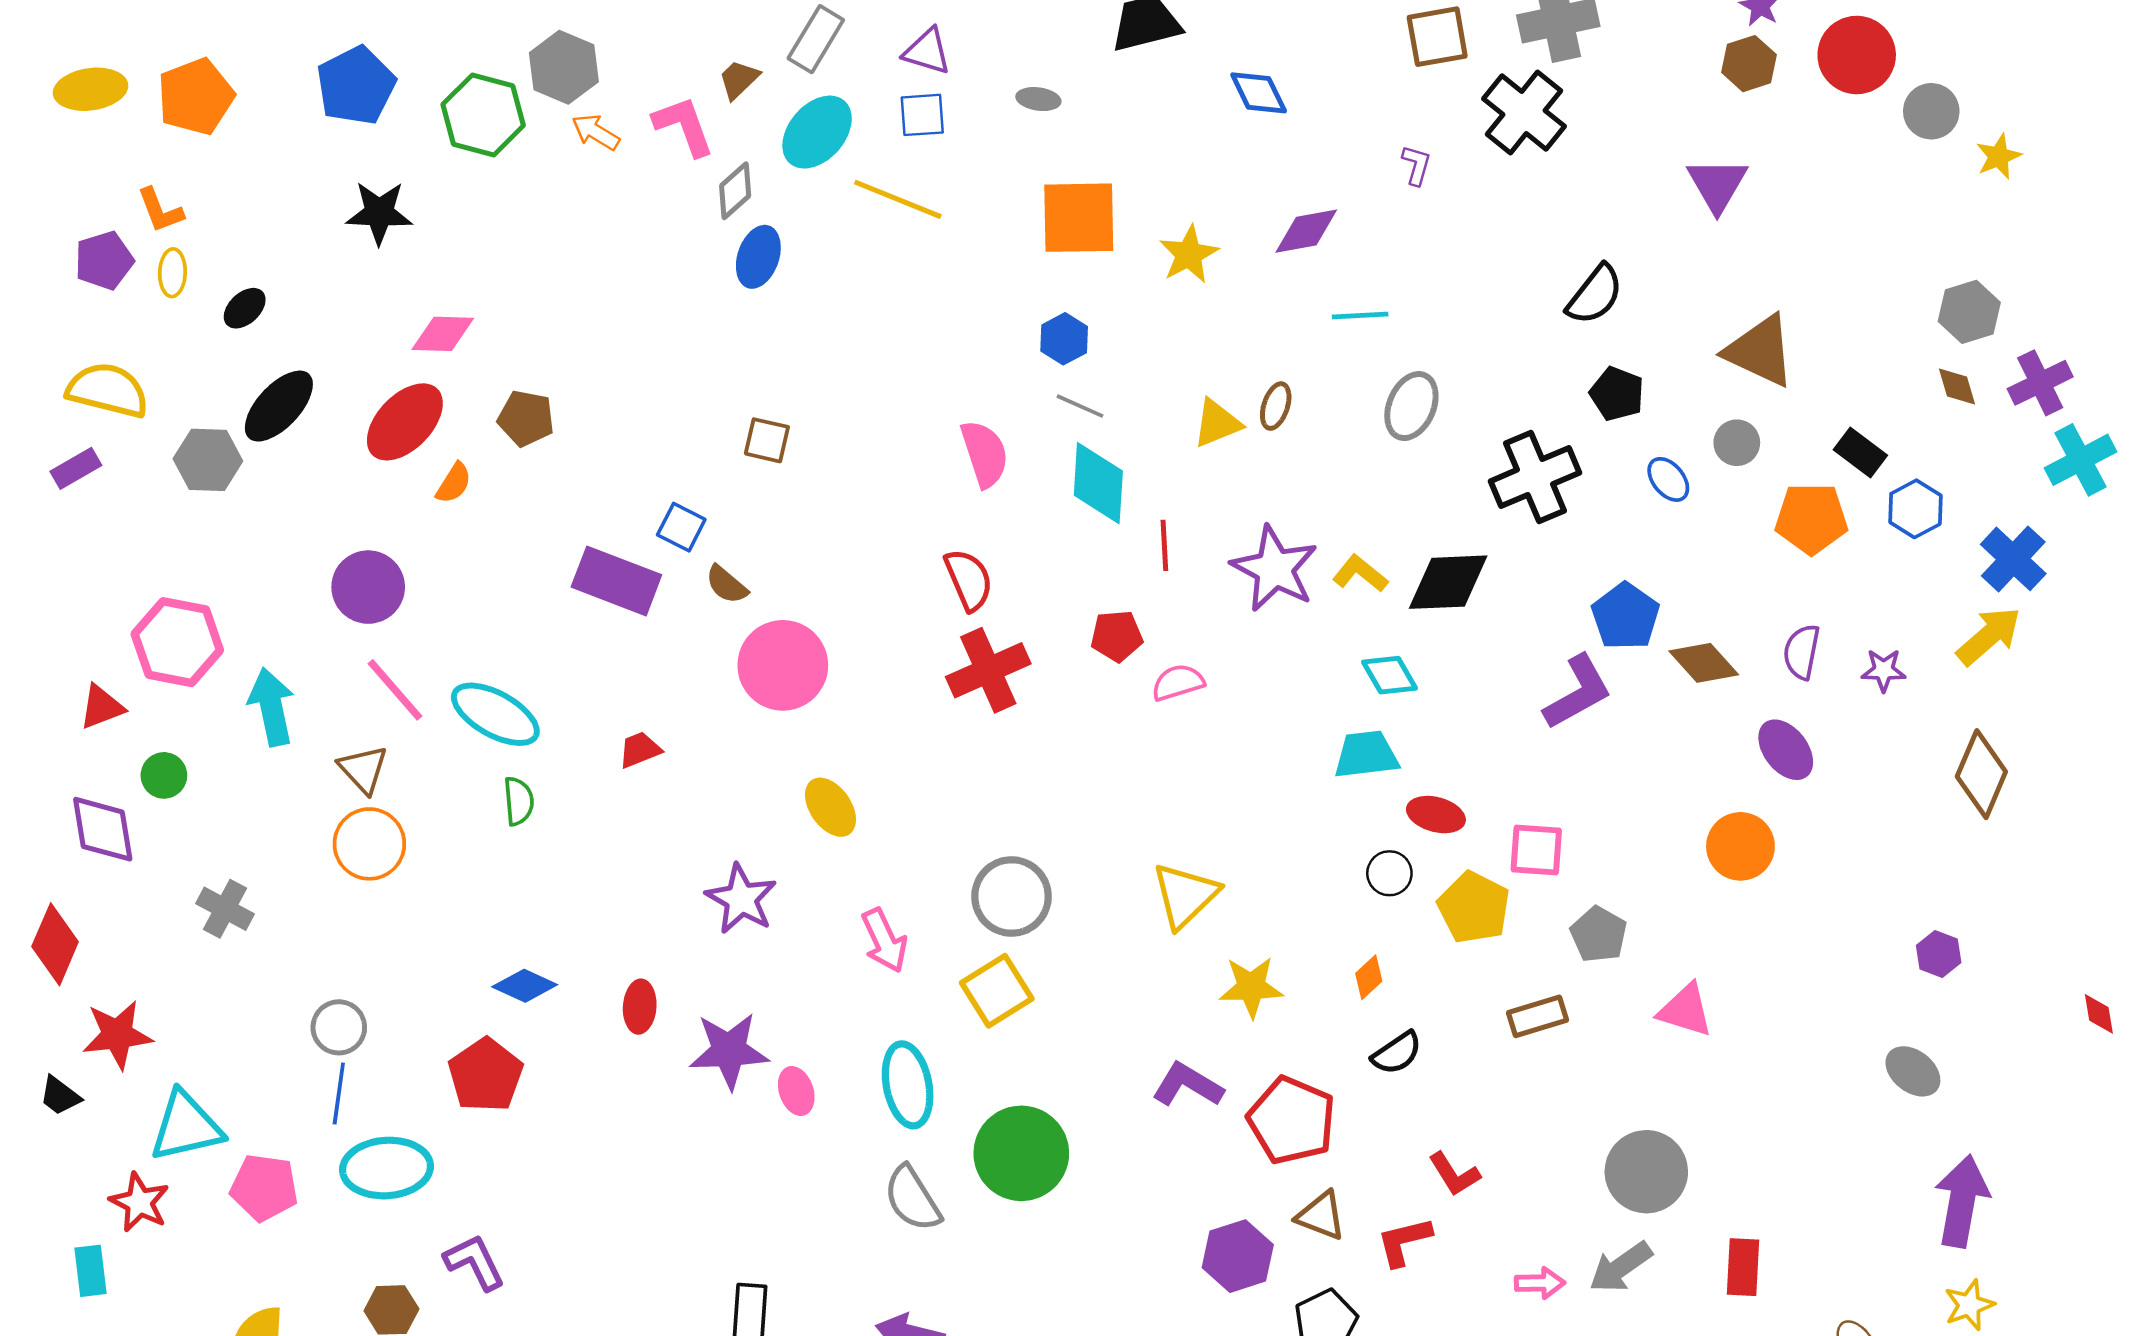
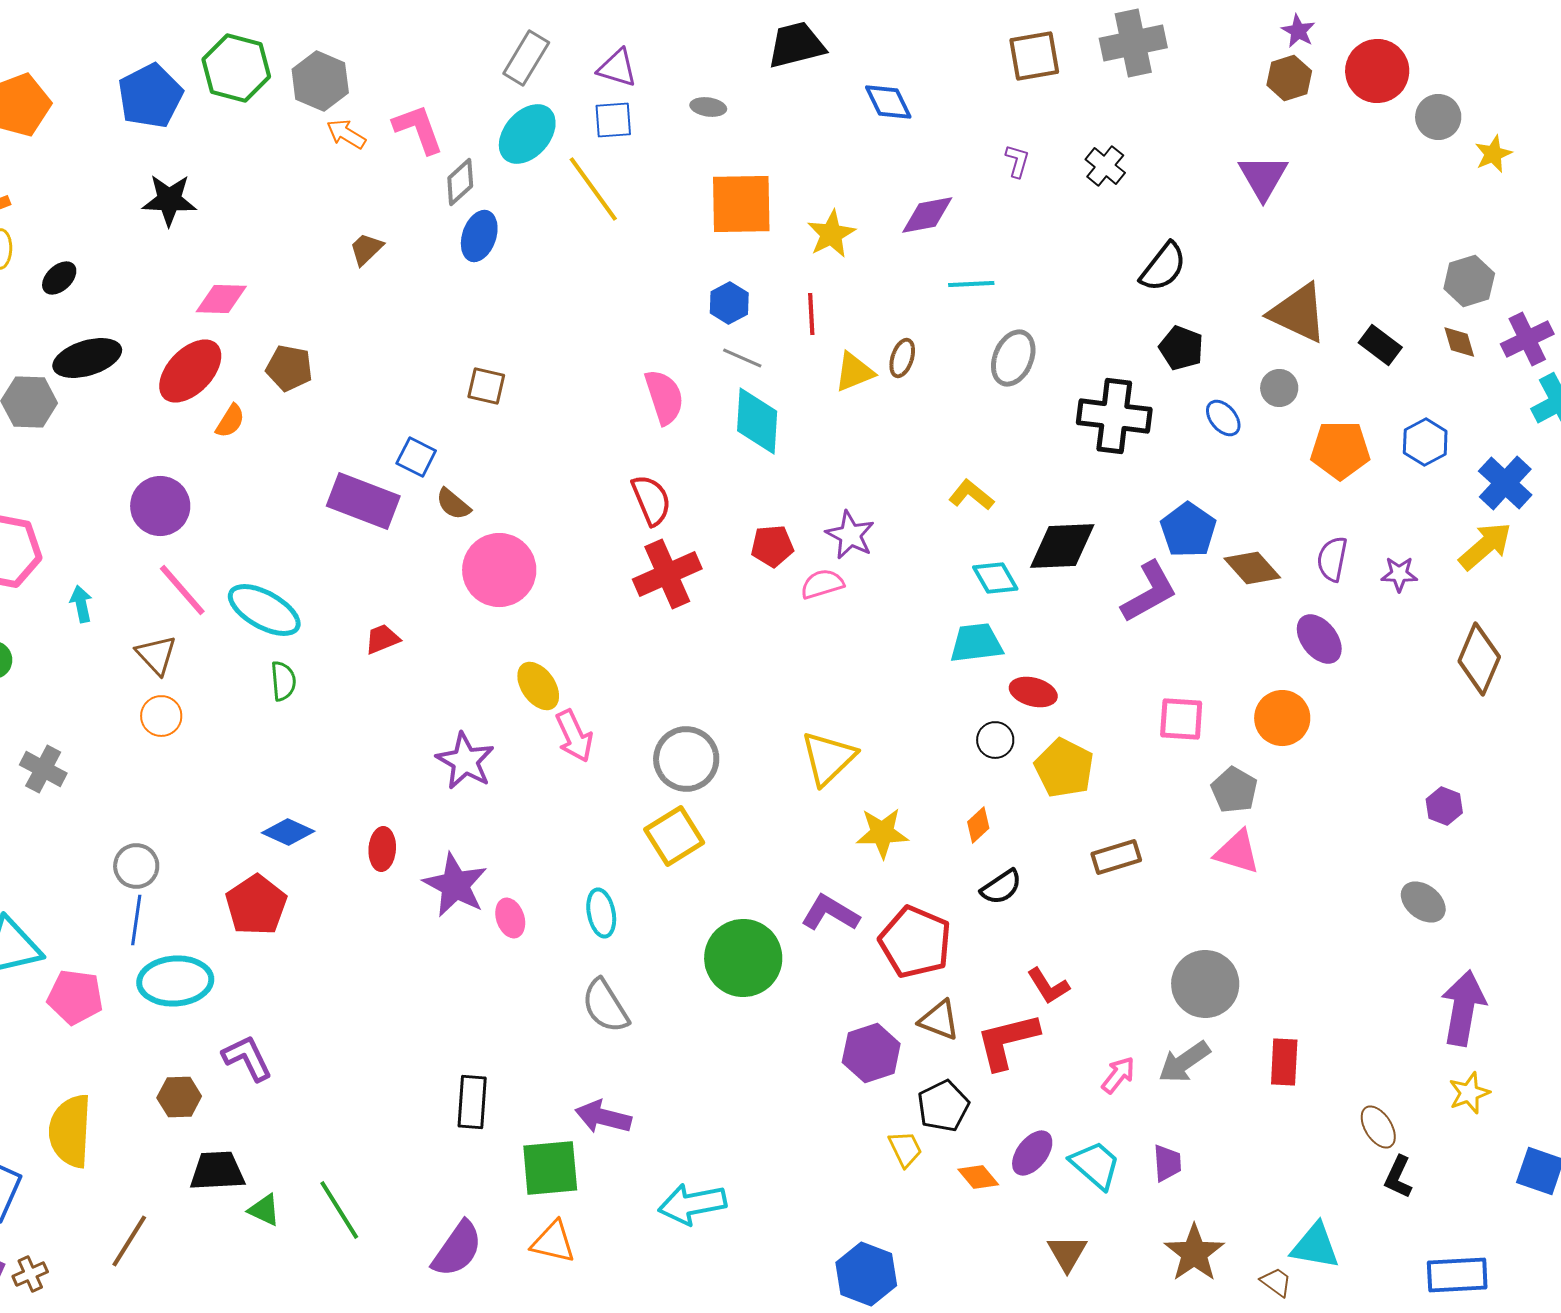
brown trapezoid: (739, 79) -> (366, 249), moved
black cross: (1524, 112) -> (1105, 166), moved, size x0.6
green hexagon: (483, 115) -> (236, 68), moved
yellow line: (898, 199) -> (593, 189), turned 32
black ellipse: (279, 406) -> (87, 358), turned 30
black rectangle: (1860, 453) -> (1380, 345), moved
black cross: (1535, 477) -> (1114, 416), turned 30
red line: (1164, 545) -> (811, 314), moved
purple star: (1274, 569) -> (850, 535), moved, size x0.7
black diamond: (1448, 582) -> (1062, 546), moved
cyan arrow: (272, 707) -> (81, 604), size x0.6
orange circle: (369, 844) -> (161, 716), size x0.7
pink square: (1536, 850) -> (1181, 719), moved
gray pentagon: (1599, 934) -> (1234, 790), moved
pink arrow: (884, 941) -> (574, 736), moved
purple star: (729, 1051) -> (455, 885), turned 30
cyan ellipse: (908, 1085) -> (601, 913), size x0.7
green circle: (1021, 1153) -> (743, 958), moved
red L-shape: (1404, 1241) -> (1007, 1041), size x1.4
pink arrow: (1540, 1283) -> (1118, 1075), turned -51

